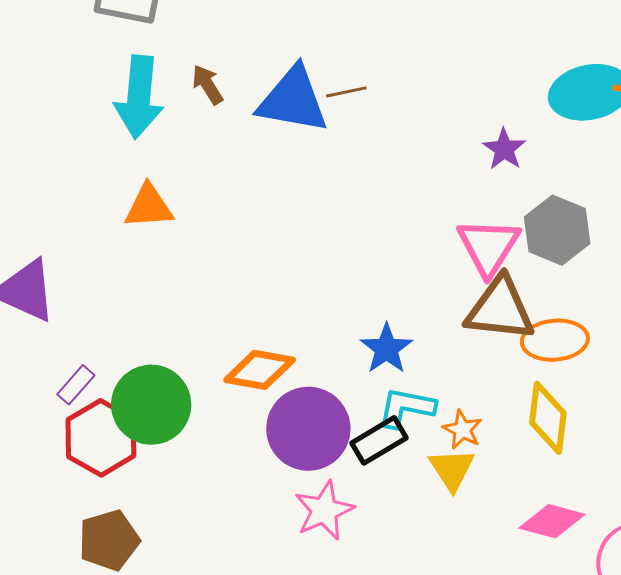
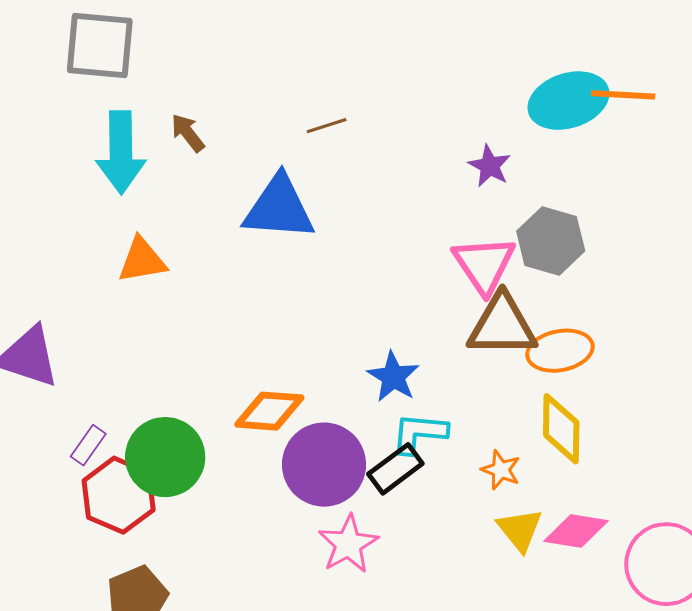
blue triangle: (293, 100) -> (279, 208), moved
orange star: (462, 430) -> (501, 470), moved
yellow triangle: (452, 469) -> (520, 530), moved

